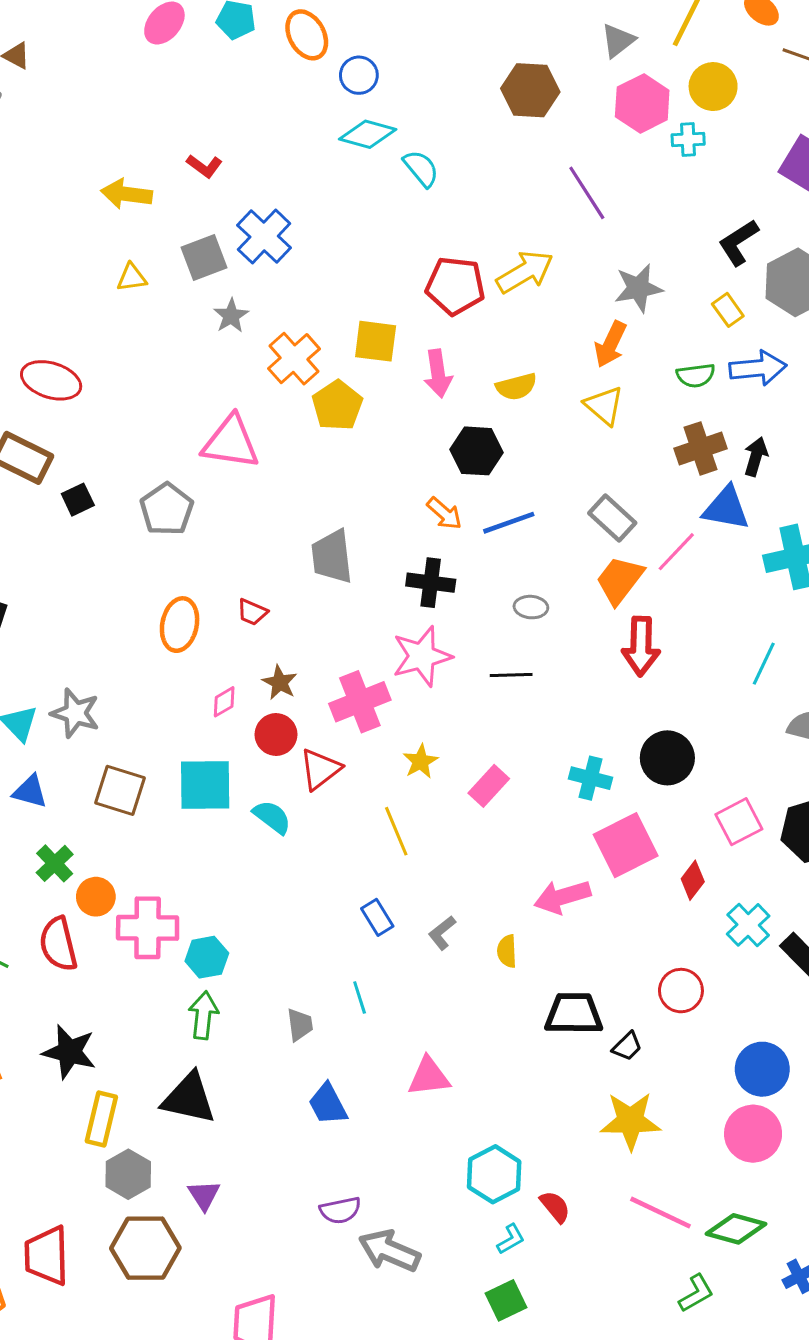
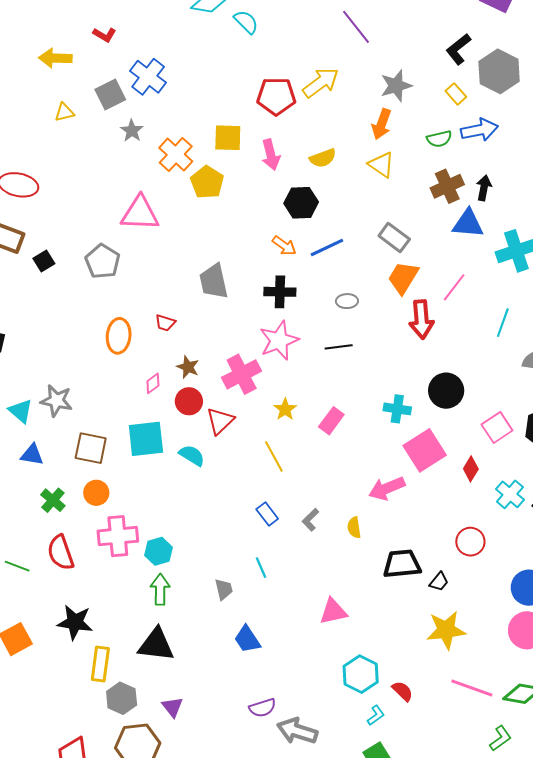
pink line: (676, 552) -> (454, 287), moved
orange circle: (96, 897) -> (96, 493), moved
pink triangle: (429, 1077) -> (333, 611), moved

